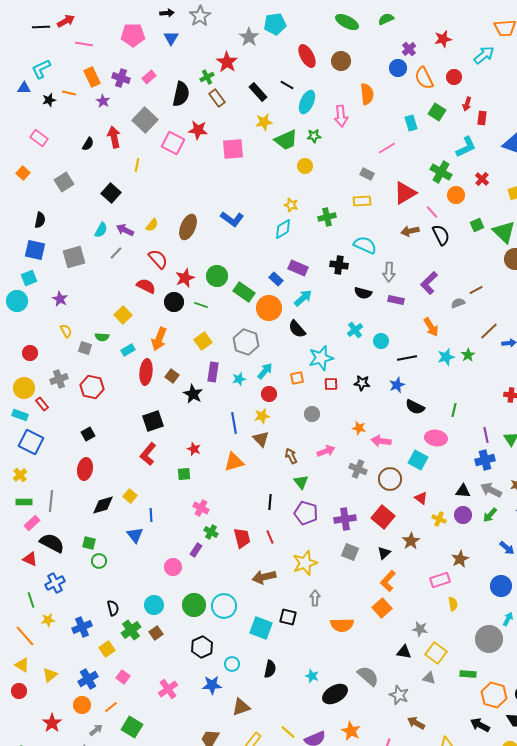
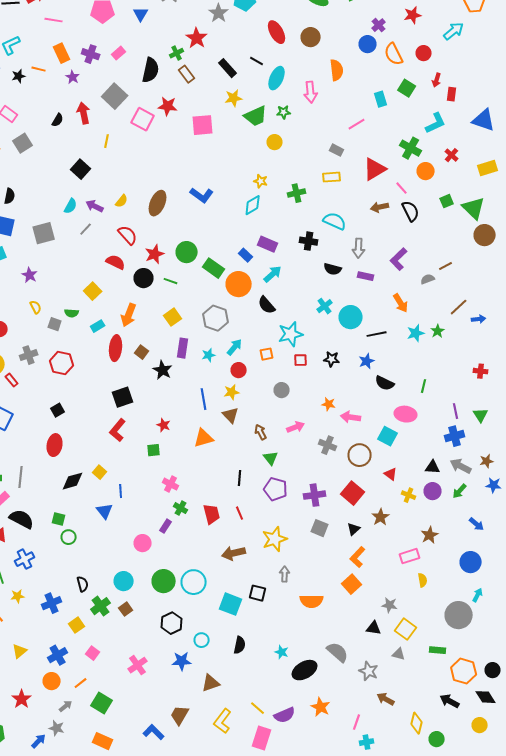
gray square: (64, 182) -> (23, 143), moved
cyan circle: (381, 341) -> (351, 317), size x1.5

